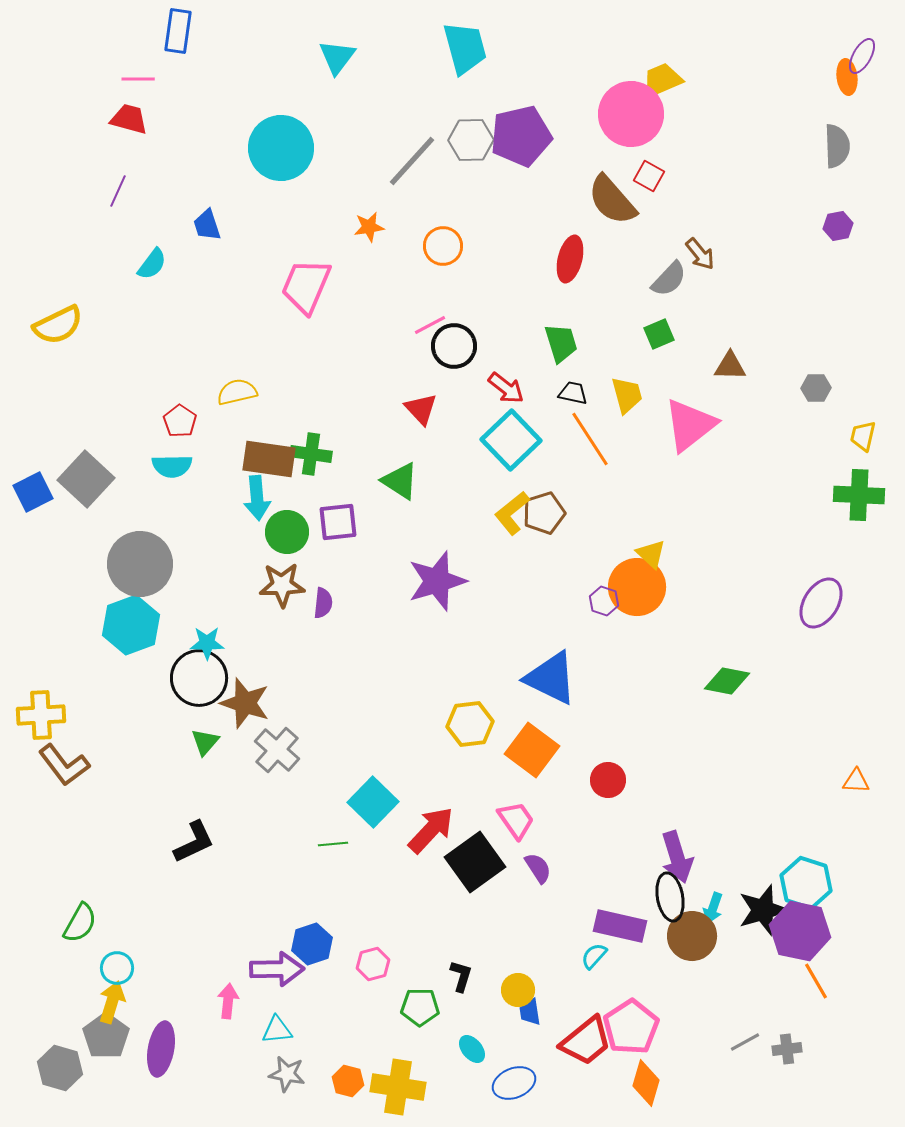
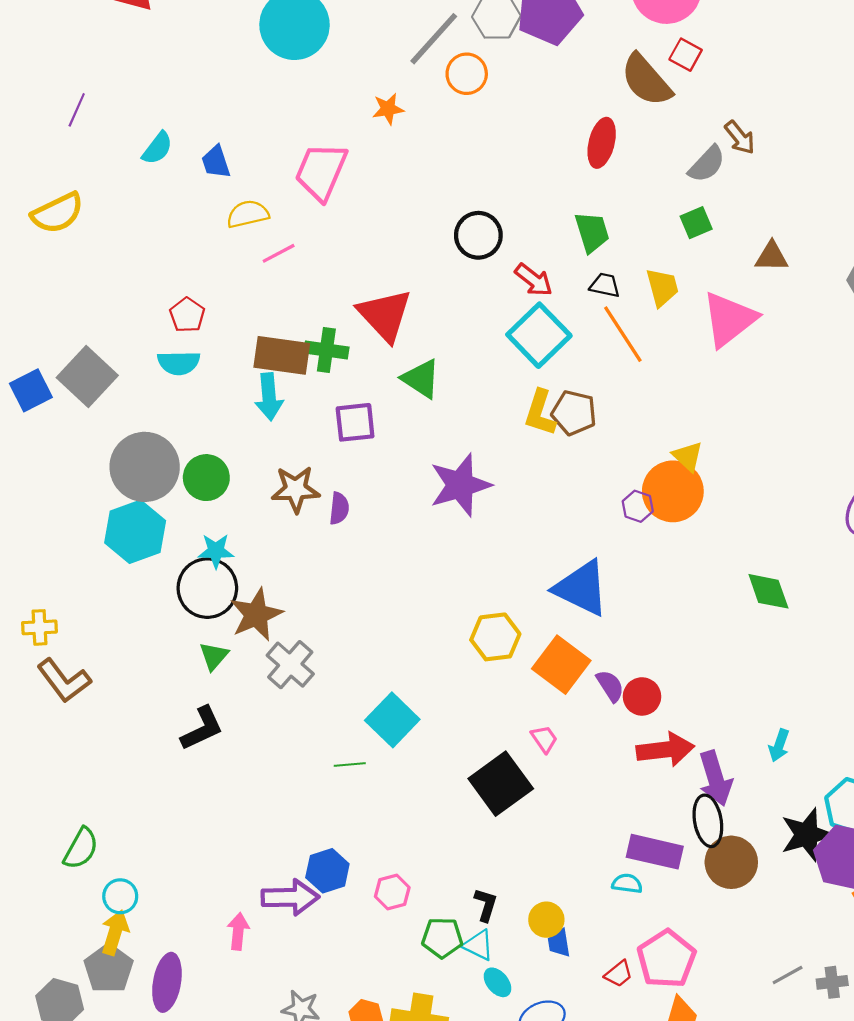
purple line: (118, 191) -> (77, 110), moved
blue trapezoid: (207, 225) -> (216, 162), moved
orange circle: (443, 246) -> (467, 74), moved
pink line: (430, 325) -> (279, 253), moved
yellow semicircle: (237, 392) -> (248, 214), moved
red triangle: (421, 409) -> (385, 315), moved, size x1.6
yellow L-shape: (512, 513) -> (540, 413), turned -33
brown pentagon: (544, 513) -> (574, 413), turned 30
green circle: (287, 532) -> (206, 478), moved
green diamond: (727, 681) -> (768, 591), turned 60
brown star: (245, 703) -> (256, 615), turned 30
yellow cross: (41, 715) -> (39, 627), size x0.7
pink trapezoid: (516, 820) -> (544, 739), size x0.7
red arrow: (431, 830) -> (665, 750), moved, turned 40
black L-shape: (194, 842) -> (202, 728), moved
purple semicircle: (538, 868) -> (610, 686), moved
cyan arrow: (713, 908) -> (779, 745), moved
cyan semicircle: (594, 956) -> (627, 884), turned 56
cyan triangle: (277, 1030) -> (478, 945), moved, turned 32
red trapezoid: (586, 1041) -> (619, 974), size x0.5

